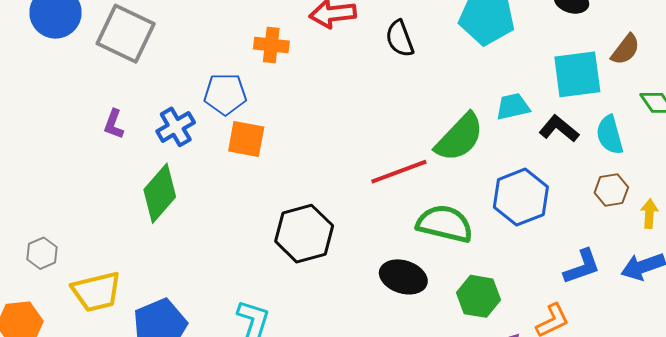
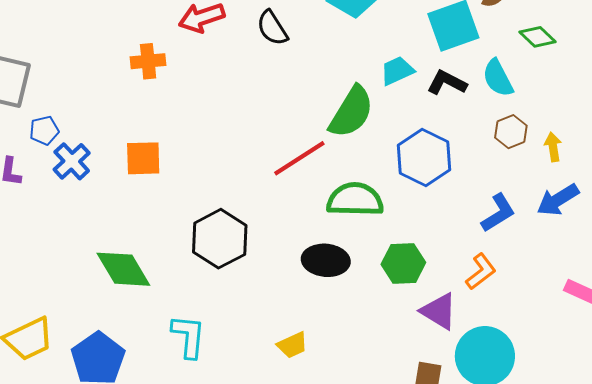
blue pentagon: (225, 94) -> (44, 130), moved, size x0.7
green diamond: (160, 193) -> (123, 269), moved, turned -60

